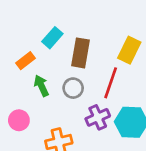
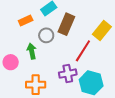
green arrow: (41, 86) -> (32, 51), moved
gray circle: (73, 88) -> (46, 35), moved

